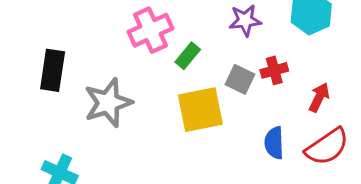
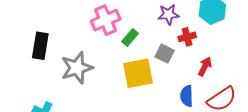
red cross: (274, 70) -> (187, 37), moved
red arrow: (319, 97) -> (205, 66), moved

